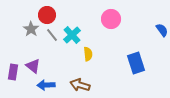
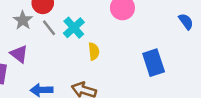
purple triangle: (33, 66) -> (19, 54), moved

